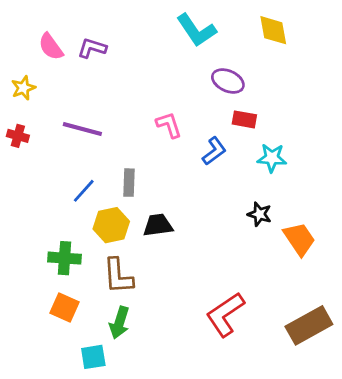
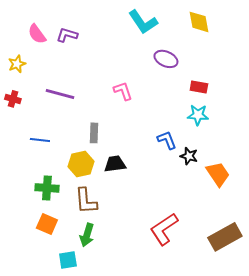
red rectangle: (244, 119) -> (199, 87), moved
blue L-shape: (214, 151) -> (167, 140), moved, turned -75
blue line: (84, 191) -> (40, 140), moved, turned 54

